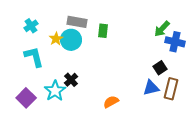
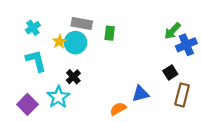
blue cross: (175, 42) -> (186, 45), turned -36
black cross: (71, 80) -> (73, 77), moved
blue triangle: (151, 88) -> (140, 94), moved

